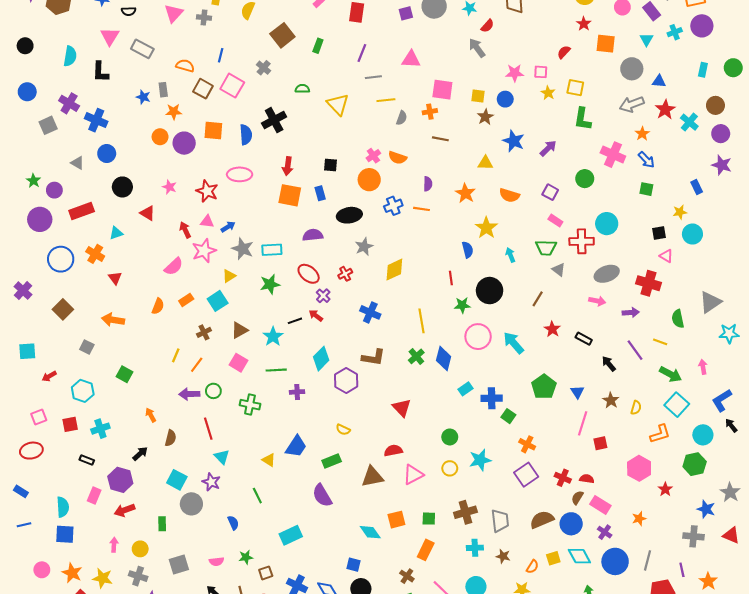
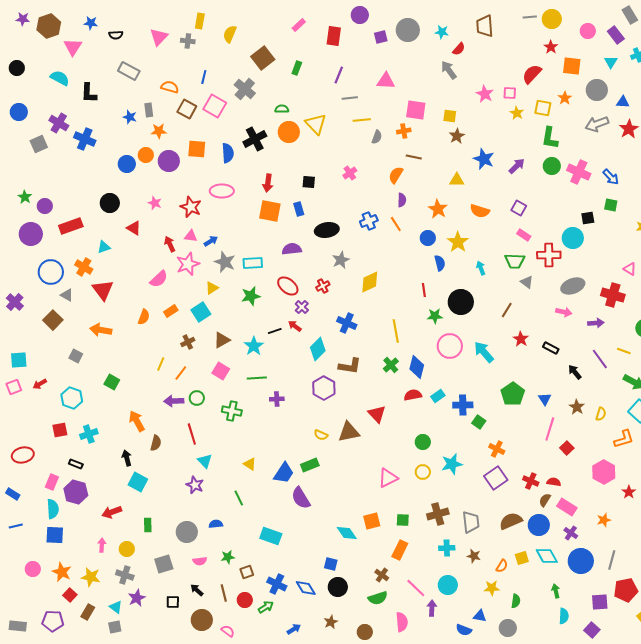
pink triangle: (110, 36) -> (73, 47), moved
red semicircle: (564, 52) -> (532, 74), size x1.5
cyan semicircle: (70, 56) -> (60, 78), turned -72
gray cross: (264, 68) -> (245, 89), size x1.5
pink star: (515, 73) -> (485, 94), turned 30
blue circle: (505, 99) -> (428, 238), moved
orange star: (642, 134) -> (565, 98), moved
blue circle: (107, 153) -> (127, 164), moved
orange semicircle: (397, 158) -> (396, 175), moved, turned 102
gray triangle: (77, 163) -> (67, 295), moved
green circle: (585, 179) -> (552, 166), moved
orange circle: (369, 180) -> (289, 132), moved
orange line: (422, 209) -> (396, 224), turned 49
black square: (659, 233) -> (588, 218), moved
red triangle: (115, 278) -> (103, 290), size x1.6
cyan diamond: (321, 359) -> (318, 349), moved
orange arrow: (151, 415) -> (137, 421), size x1.5
pink square: (39, 417) -> (14, 387), moved
red square: (600, 443) -> (567, 448), turned -32
blue trapezoid: (296, 446) -> (284, 473), moved
red semicircle: (393, 451) -> (413, 395), moved
black arrow: (140, 454) -> (127, 458), turned -63
brown triangle: (372, 477) -> (349, 432), moved
purple hexagon: (120, 480) -> (76, 492), moved
cyan square: (177, 480) -> (138, 482), moved
pink rectangle: (94, 496) -> (52, 482), moved
gray circle: (191, 504) -> (187, 532), moved
blue semicircle: (233, 523) -> (216, 524), turned -72
cyan rectangle: (291, 535) -> (271, 536), turned 45

